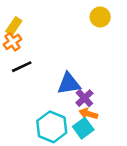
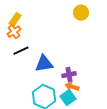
blue triangle: (69, 84) -> (44, 64), moved
purple cross: (84, 98) -> (69, 75), turned 32

